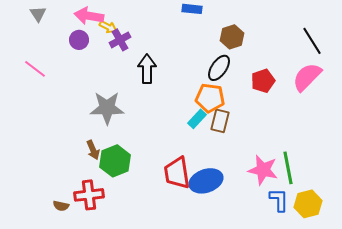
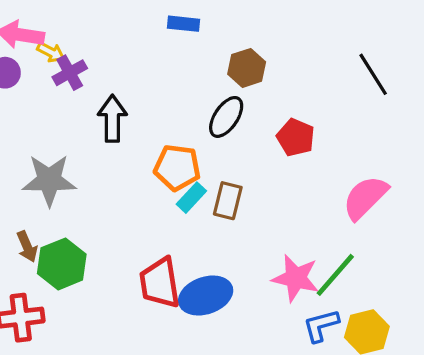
pink semicircle: (307, 77) -> (365, 198), moved
red pentagon: (263, 81) -> (296, 137), turned -30
orange pentagon: (210, 98) -> (177, 168), moved
green line: (288, 168) -> (335, 275), turned 52
blue L-shape: (279, 200) -> (321, 326), turned -105

